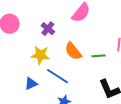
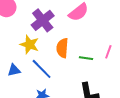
purple cross: (48, 29) -> (43, 20), size x1.6
orange semicircle: (73, 51) -> (62, 48), turned 30

